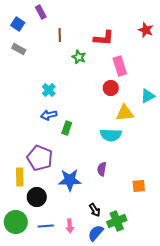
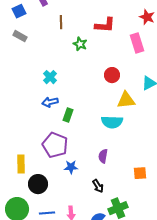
blue square: (18, 24) -> (19, 11), turned 32
pink rectangle: (120, 66) -> (137, 43), moved
purple pentagon: (40, 158) -> (55, 145), moved
blue star: (70, 180) -> (71, 167), size x0.6
black arrow: (95, 210) -> (98, 186), moved

